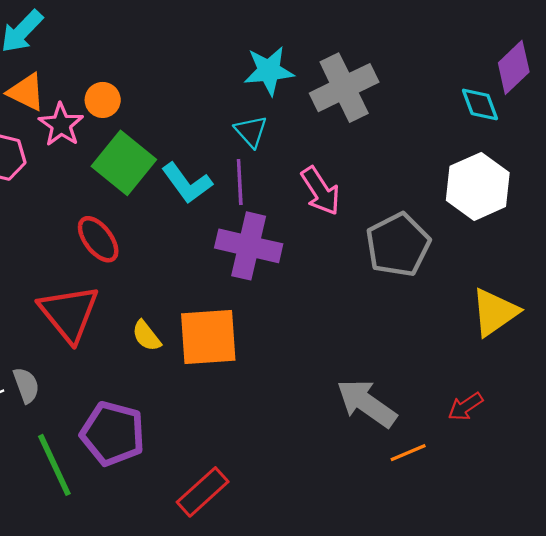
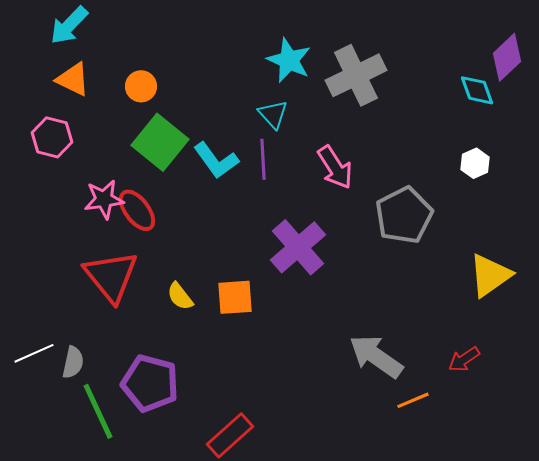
cyan star: (269, 71) -> (289, 60), turned 30
pink star: (61, 125) -> (104, 199), moved, turned 30
white hexagon: (478, 186) -> (475, 163), size x0.5
purple cross: (249, 246) -> (298, 247), moved, turned 36
orange square: (208, 337) -> (235, 297), size x0.7
gray semicircle: (26, 385) -> (73, 362), moved, turned 32

